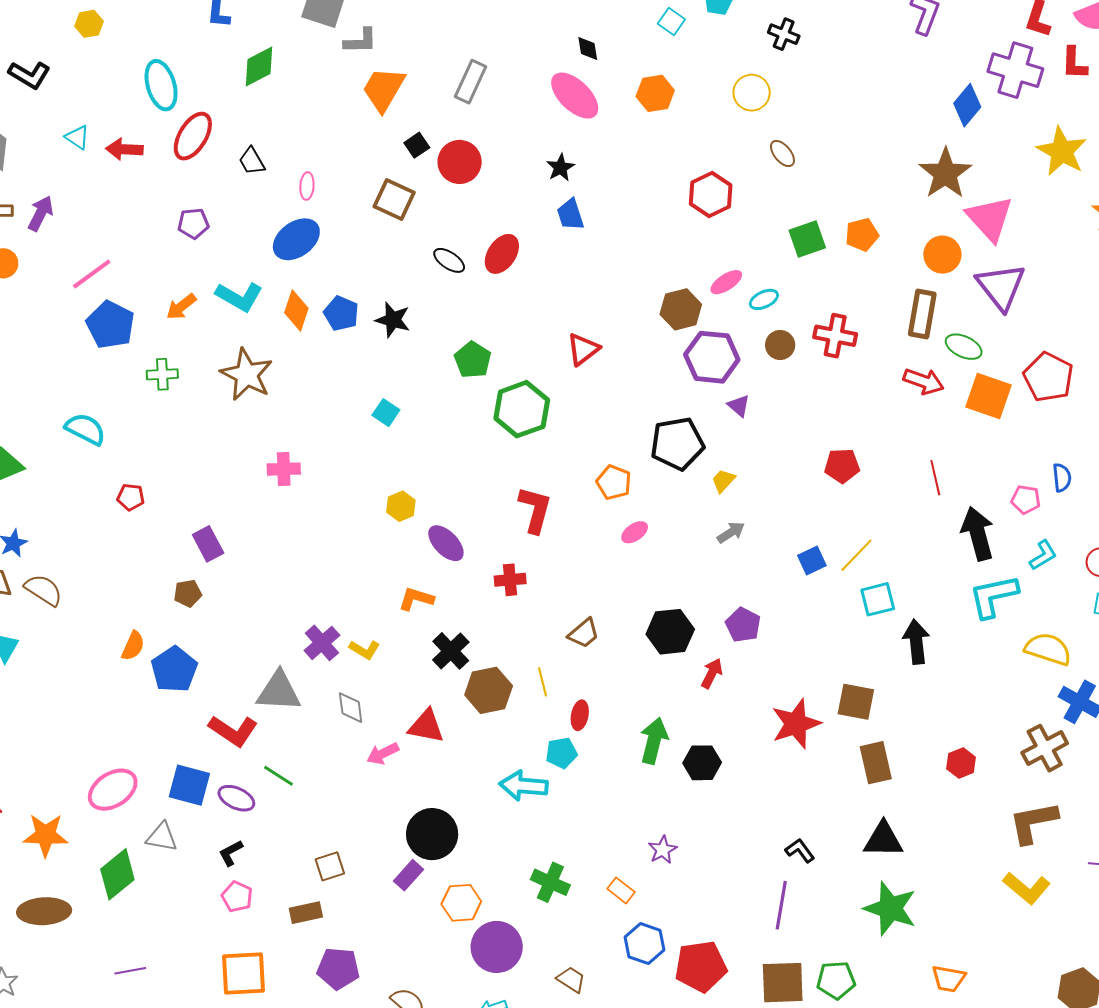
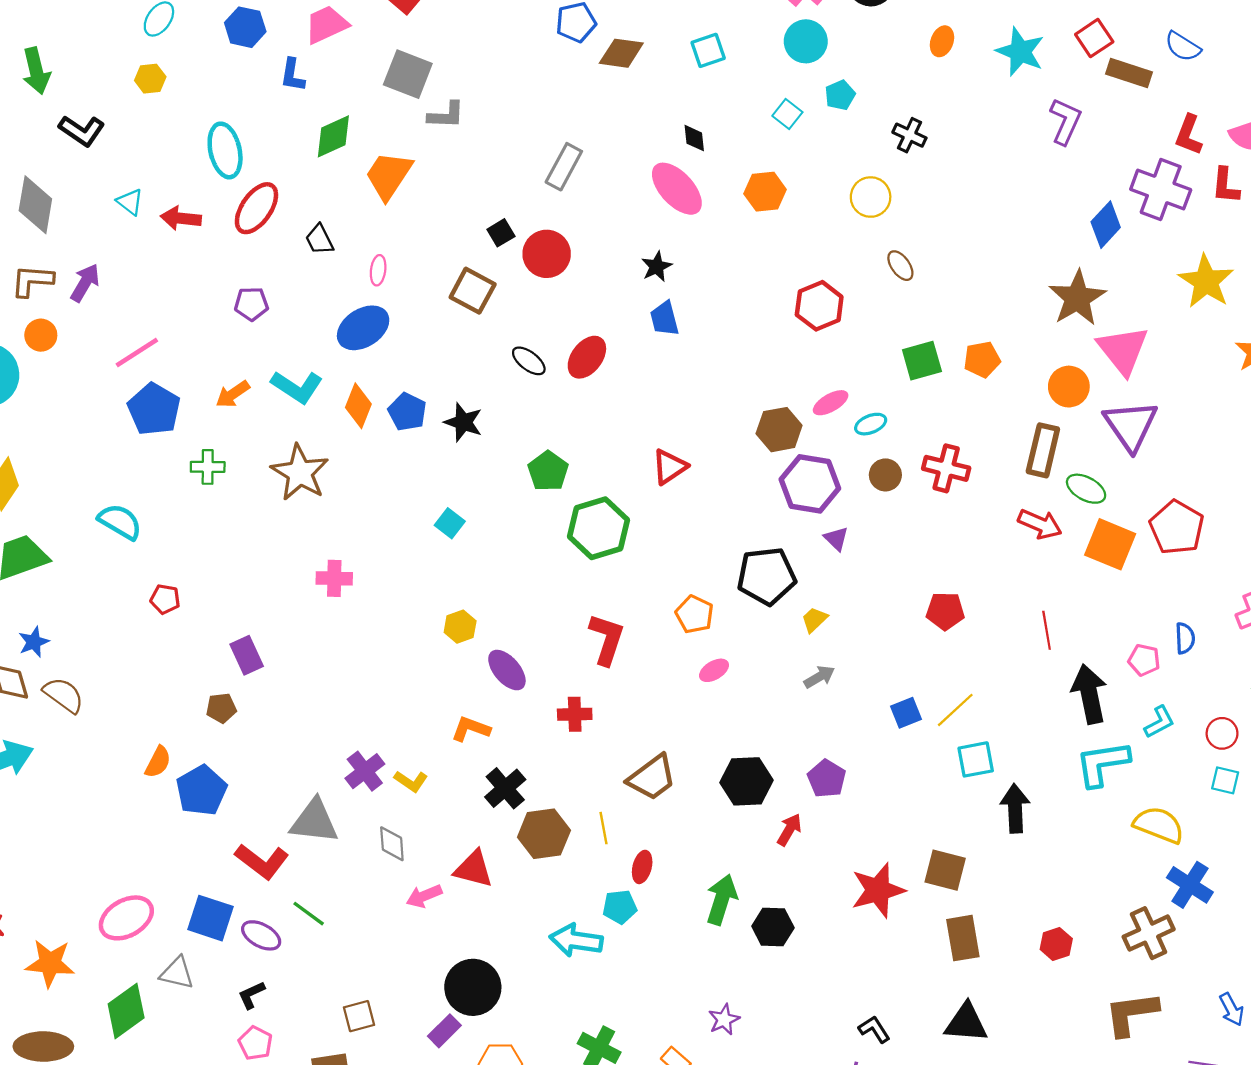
orange trapezoid: (384, 89) -> (389, 175), moved
brown trapezoid: (584, 633) -> (652, 778), size x1.4

